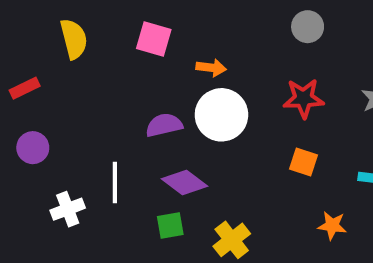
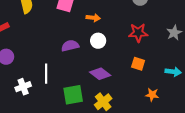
white circle: (221, 115) -> (98, 41), size x0.6
purple diamond: (185, 182) -> (100, 74), moved
green square: (170, 226) -> (73, 95), size x1.5

